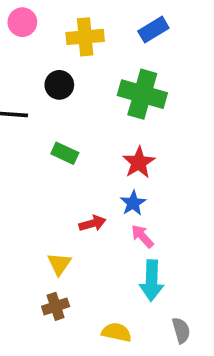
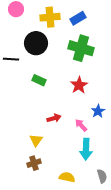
blue rectangle: (153, 30) -> (78, 18), moved
black circle: (59, 85) -> (36, 43), size x1.5
blue star: (133, 203) -> (98, 111), moved

